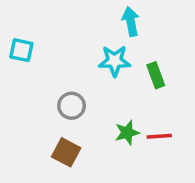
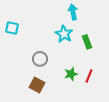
cyan star: (115, 61) -> (64, 34), turned 30
red line: (159, 136) -> (89, 76), turned -64

